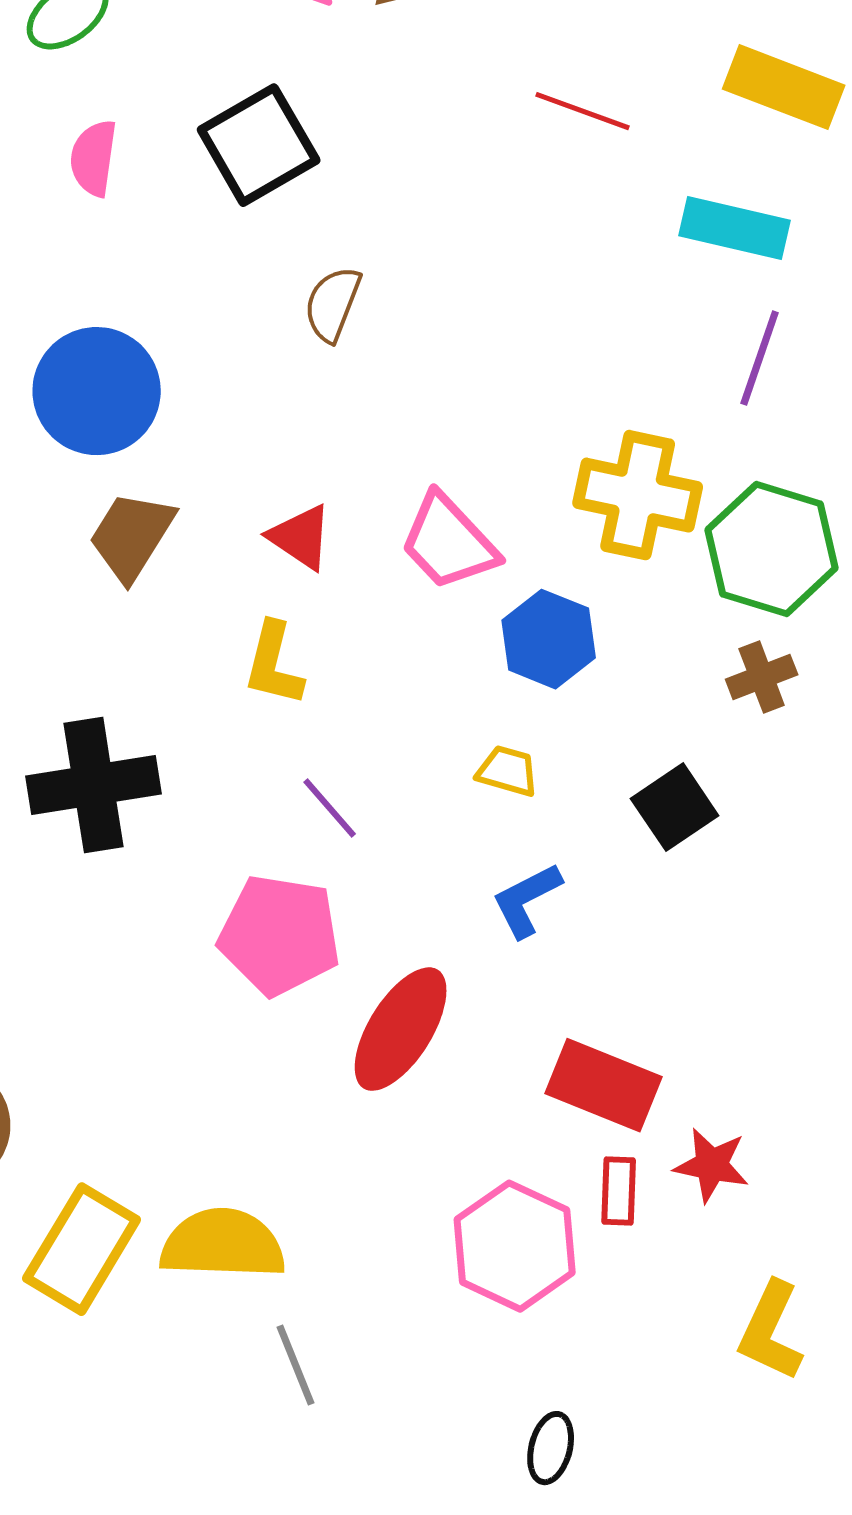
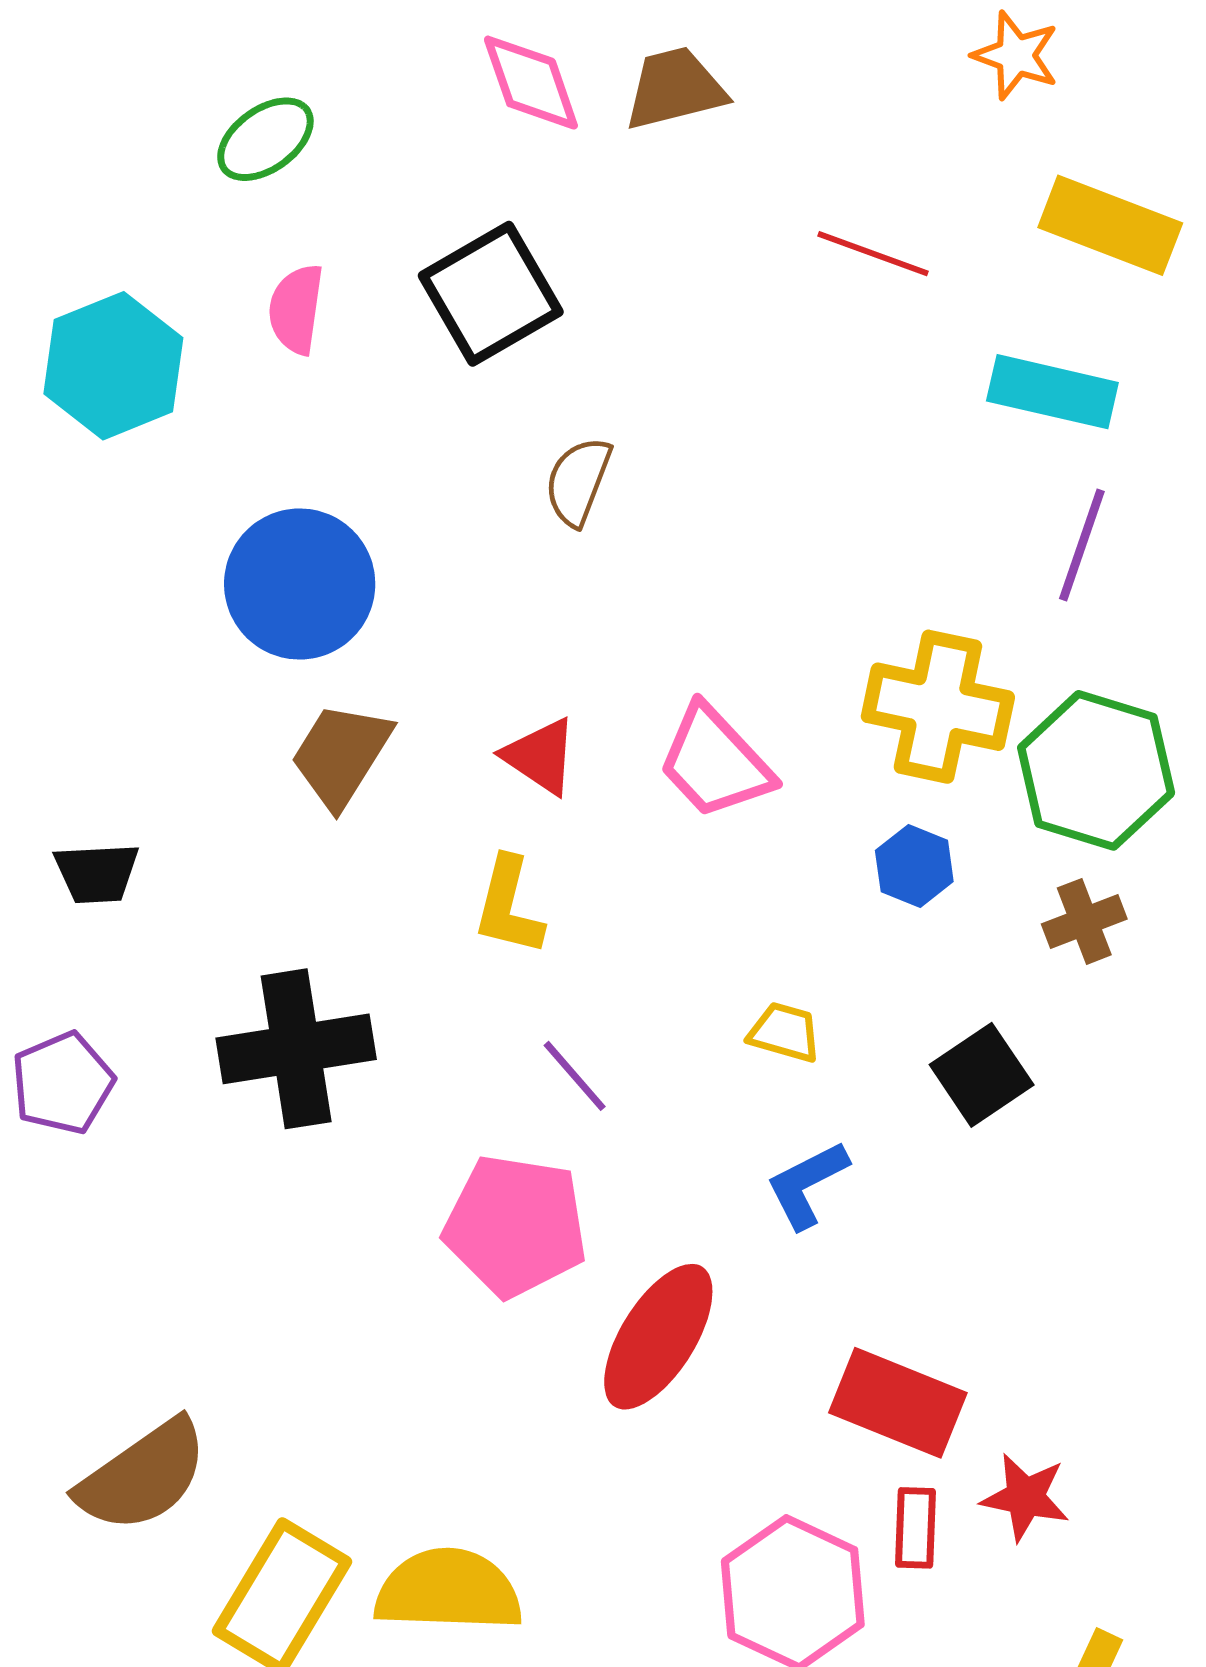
blue hexagon: (549, 639) -> (914, 866), moved, size x0.7

